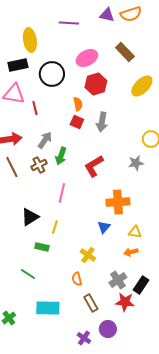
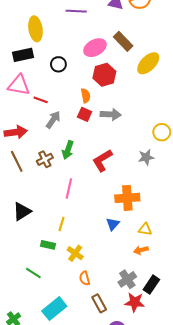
brown rectangle: (125, 52) -> (123, 41), moved
black circle: (52, 74) -> (58, 64), size x0.6
yellow ellipse: (142, 86) -> (148, 63), moved
red line: (35, 108) -> (41, 100), turned -56
gray arrow: (102, 122) -> (111, 114), turned -96
gray arrow: (45, 140) -> (53, 120), moved
black triangle: (30, 217) -> (22, 211), moved
yellow cross: (88, 255) -> (75, 253), moved
cyan rectangle: (48, 308) -> (54, 309), turned -40

